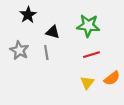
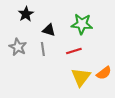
red line: (91, 55) -> (74, 51), moved
yellow triangle: (87, 83) -> (81, 77), size x1.5

